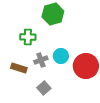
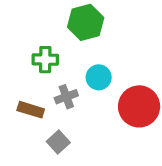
cyan circle: (61, 56) -> (99, 77), moved
gray square: (44, 88) -> (58, 142), moved

